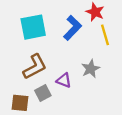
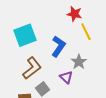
blue L-shape: (73, 28) -> (58, 46), moved
purple triangle: (64, 80) -> (66, 77), moved, turned 32

